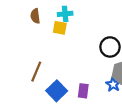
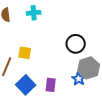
yellow square: (60, 28) -> (25, 53), moved

